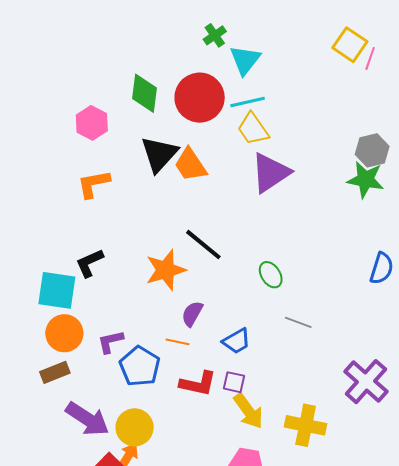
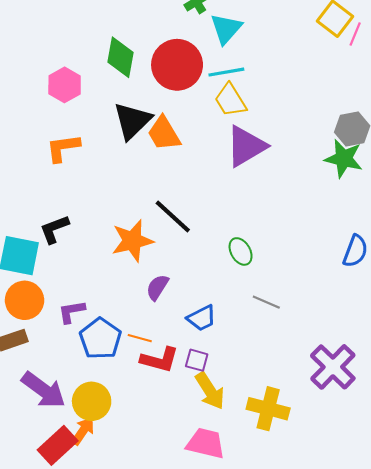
orange line: (177, 342) -> (140, 338), moved

